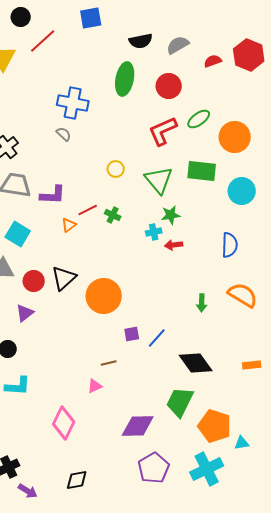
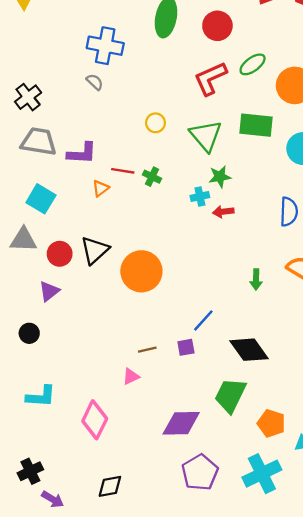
red line: (88, 210) -> (123, 171), turned 36
purple square: (132, 334) -> (186, 347), moved
cyan L-shape: (18, 386) -> (41, 396), moved
orange pentagon: (215, 426) -> (271, 423), size x0.7

